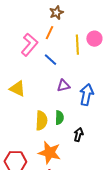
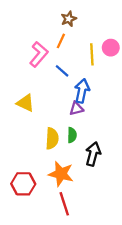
purple triangle: (63, 86) -> (76, 109), moved
blue arrow: (86, 95) -> (82, 91), moved
black arrow: (78, 135) -> (93, 154), size x1.5

